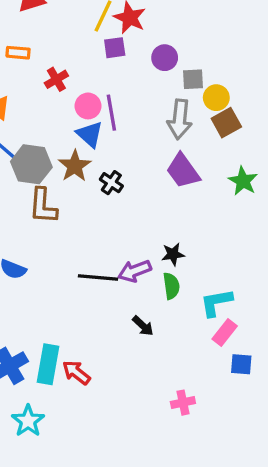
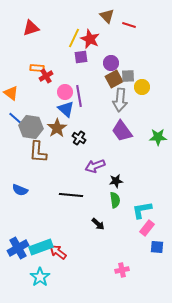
orange rectangle: (18, 53) -> (37, 68), moved
brown square: (226, 123) -> (114, 79), moved
green star: (243, 181) -> (158, 137), turned -30
purple arrow: (135, 271) -> (95, 166), moved
cyan rectangle: (48, 364) -> (41, 247), turned 60
cyan star: (28, 421) -> (40, 277), moved

